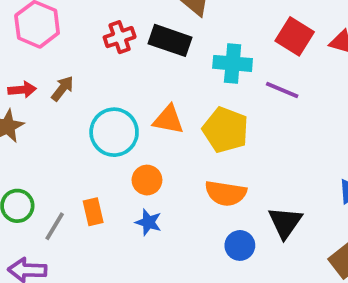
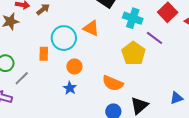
orange triangle: (168, 120) -> (91, 28), moved
yellow pentagon: (225, 130) -> (133, 53), moved
orange rectangle: (93, 212) -> (44, 54), moved

